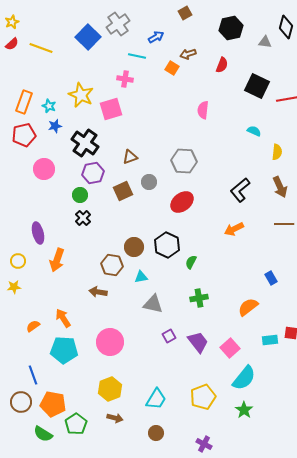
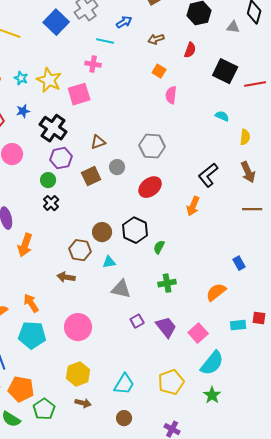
orange square: (172, 68) -> (159, 71), moved
cyan star: (49, 106) -> (21, 78), moved
orange arrow: (234, 229) -> (193, 206), moved, turned -42

